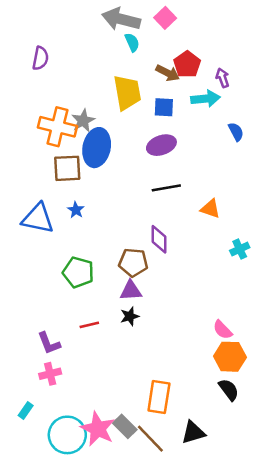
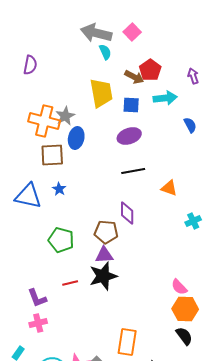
purple arrow: (223, 78) -> (193, 76), moved
blue ellipse: (97, 148) -> (76, 138), size x0.7
black star: (130, 316) -> (103, 276), size x1.8

